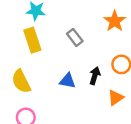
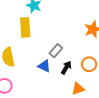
gray rectangle: (75, 37) -> (56, 51), moved, turned 64

